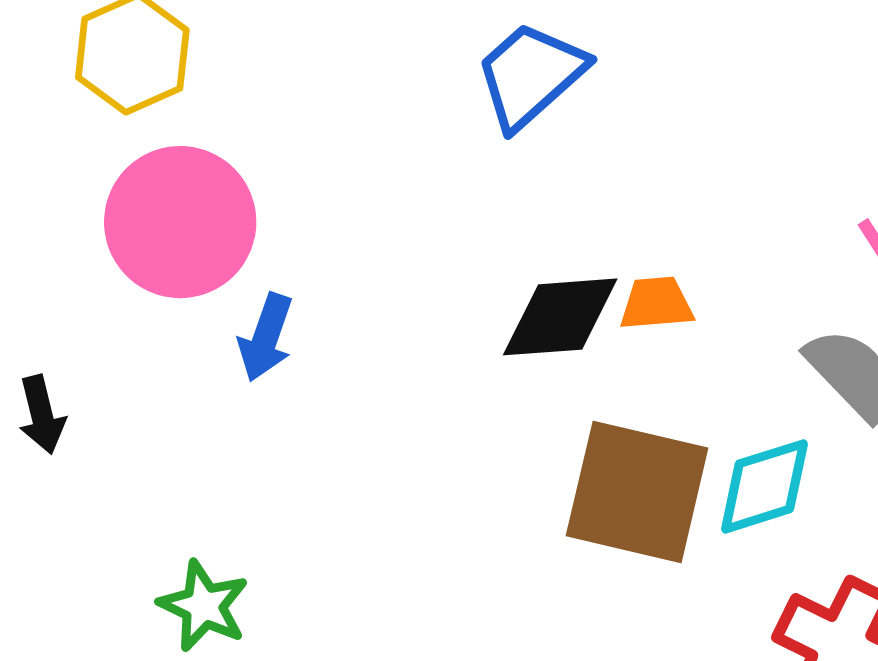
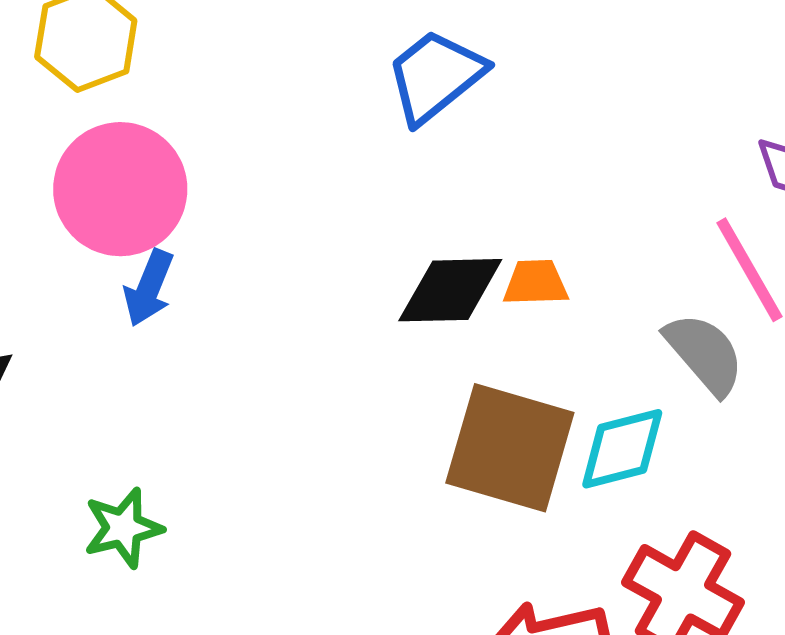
blue arrow: (266, 337) -> (149, 288), moved
green star: (204, 606) -> (123, 528), turned 30

